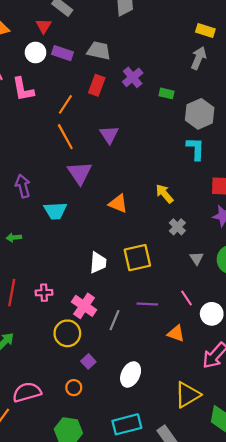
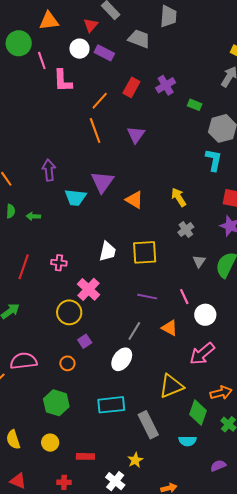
gray trapezoid: (99, 51) -> (139, 39), moved
purple triangle: (80, 173) -> (102, 182), moved
pink cross: (44, 293) -> (59, 263), moved
gray line: (114, 320) -> (134, 331), moved

